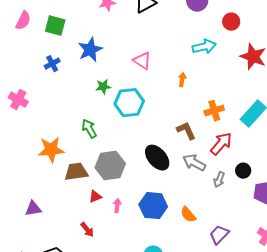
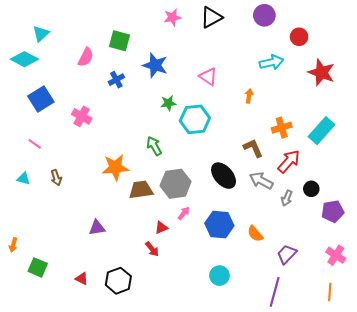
pink semicircle: (23, 21) -> (86, 57), moved
blue star: (90, 50) -> (155, 65), turned -30
red triangle: (95, 197) -> (161, 228), moved
pink arrow: (117, 206) -> (184, 213), moved, turned 32

